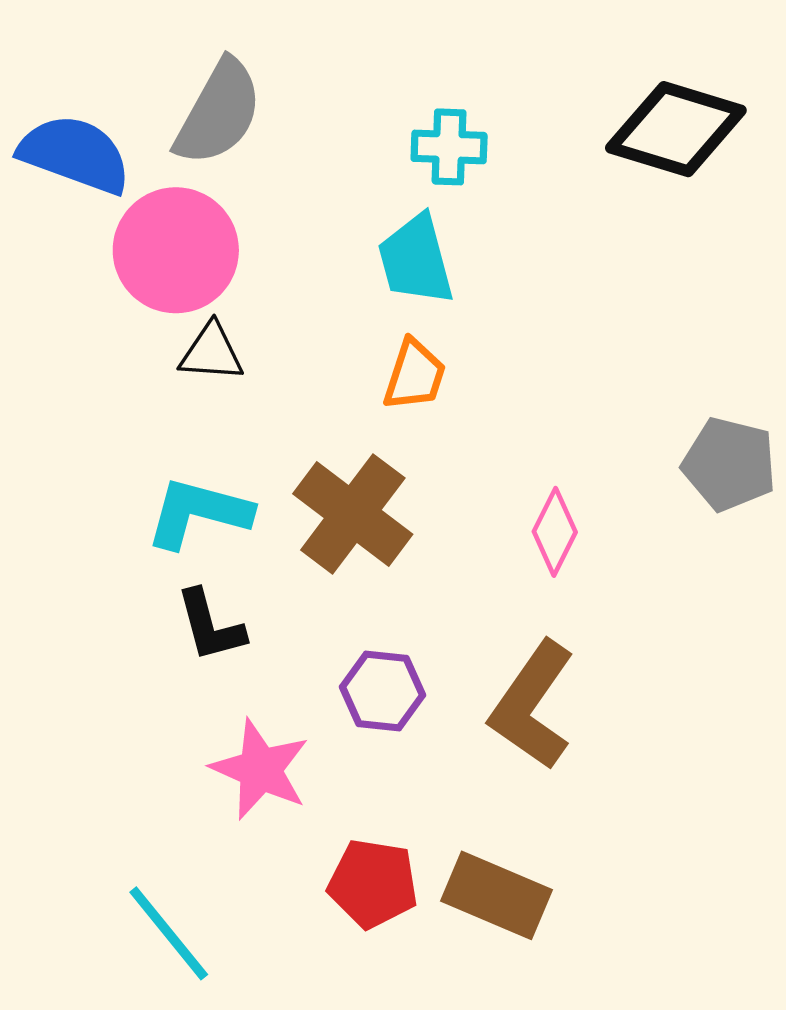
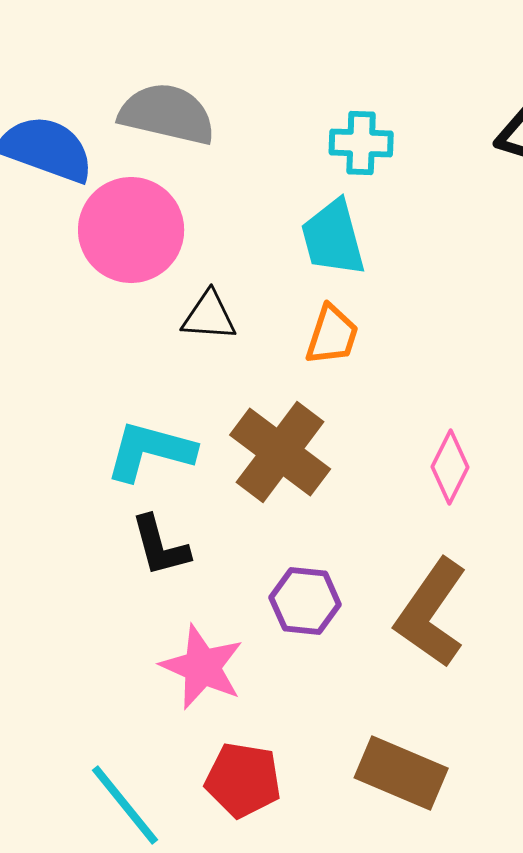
gray semicircle: (219, 112) -> (167, 114), turned -106
black triangle: (211, 352) -> (209, 316), moved
red pentagon: (373, 883) -> (243, 780), moved

